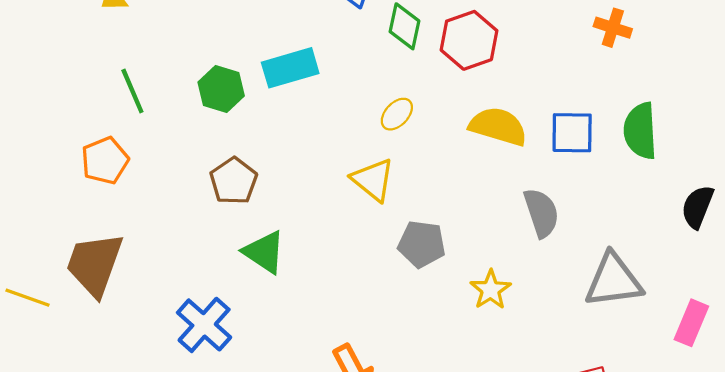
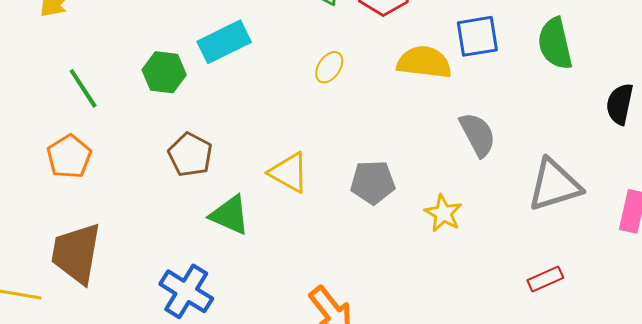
blue square: (572, 133) -> (477, 36), moved
yellow triangle: (373, 180) -> (289, 172), moved

